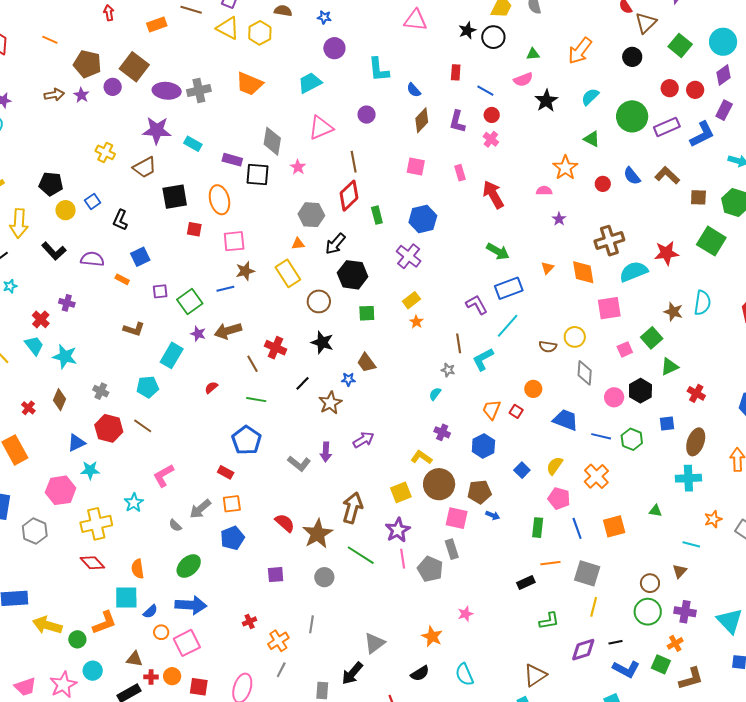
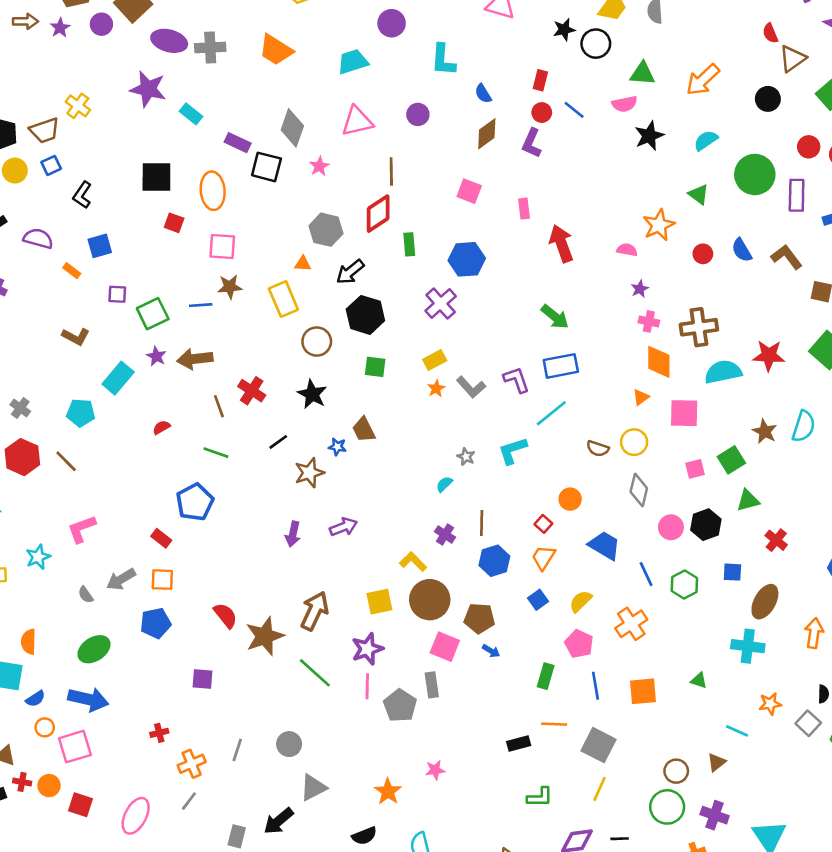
green triangle: (533, 54) -> (642, 74), size x1.5
red circle: (492, 115) -> (542, 113), moved
purple rectangle: (667, 127) -> (797, 195), turned -75
pink cross: (491, 139) -> (649, 321), moved, turned -35
brown trapezoid: (145, 167) -> (45, 130), moved
orange triangle: (547, 268) -> (641, 397), moved
brown line: (459, 343) -> (482, 523), moved
orange trapezoid: (492, 410) -> (543, 557), moved
blue line: (601, 436) -> (646, 574), turned 42
gray L-shape: (299, 464) -> (471, 387), moved
gray circle: (324, 577) -> (289, 744), moved

